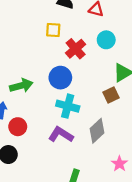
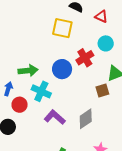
yellow square: (53, 30) -> (62, 28), size x1.5
red cross: (76, 49) -> (85, 58), moved
cyan cross: (68, 106) -> (41, 91), moved

